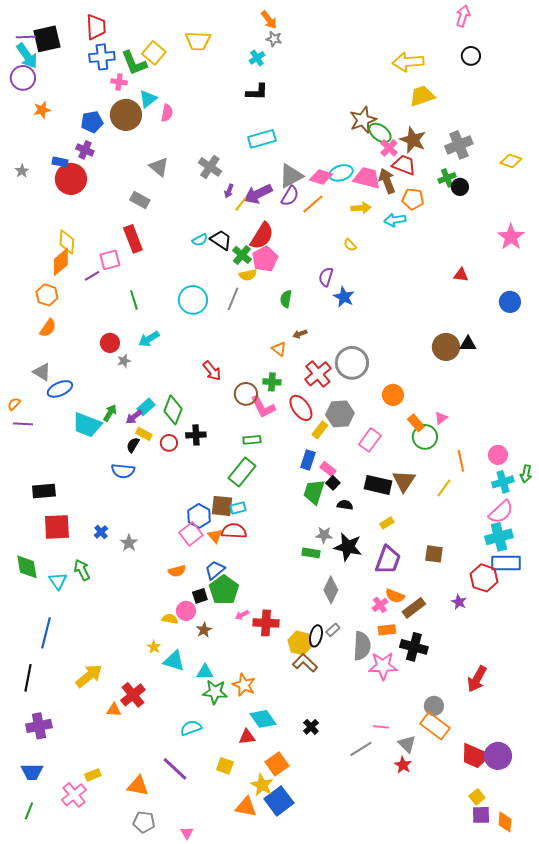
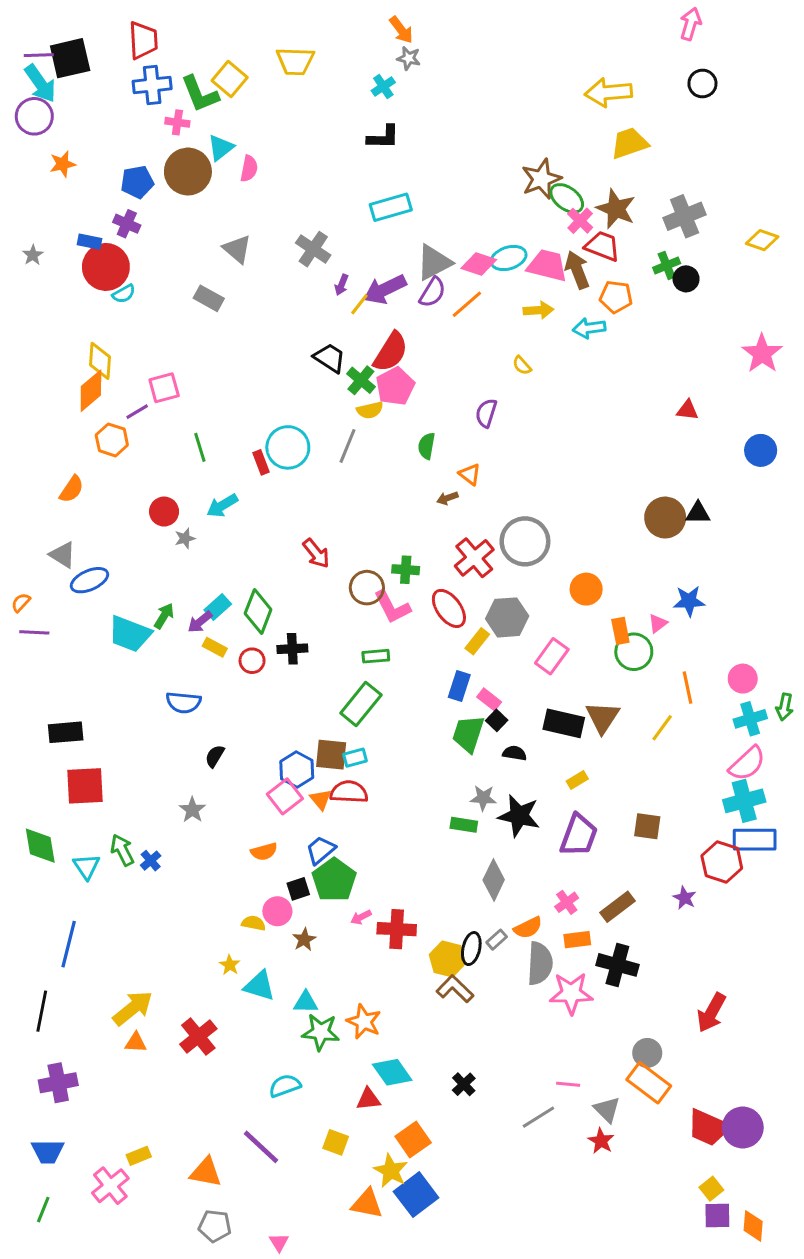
red rectangle: (133, 239) -> (261, 462), moved, size x0.6
cyan semicircle: (200, 240) -> (124, 294), moved
orange hexagon: (47, 295) -> (112, 440), moved
blue star: (344, 297) -> (689, 601), moved, turned -30
orange triangle: (279, 349) -> (470, 474), moved
orange rectangle: (416, 423) -> (620, 631), turned 30
black semicircle: (133, 445) -> (215, 756), moved
blue cross: (101, 532) -> (151, 861), moved
orange semicircle: (395, 596) -> (528, 928), moved, turned -48
orange triangle: (114, 710) -> (136, 1042), moved

